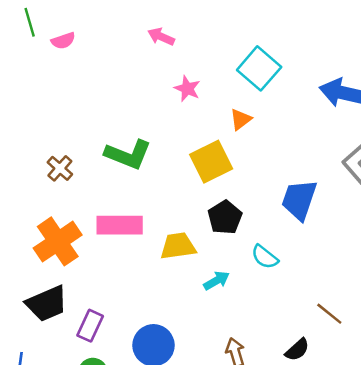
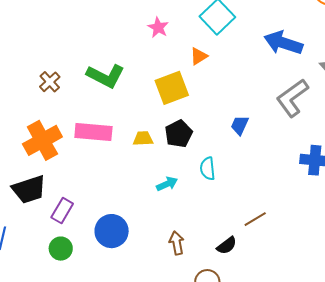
blue trapezoid: (299, 200) -> (240, 125), size x0.6
yellow trapezoid: (178, 246) -> (143, 139), moved, size x0.7
cyan semicircle: (265, 257) -> (208, 168), turned 40
brown line: (329, 314) -> (255, 219), turned -75

